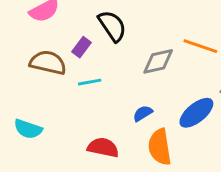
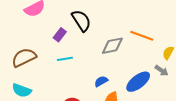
brown semicircle: (48, 63) -> (24, 57), moved, turned -40

